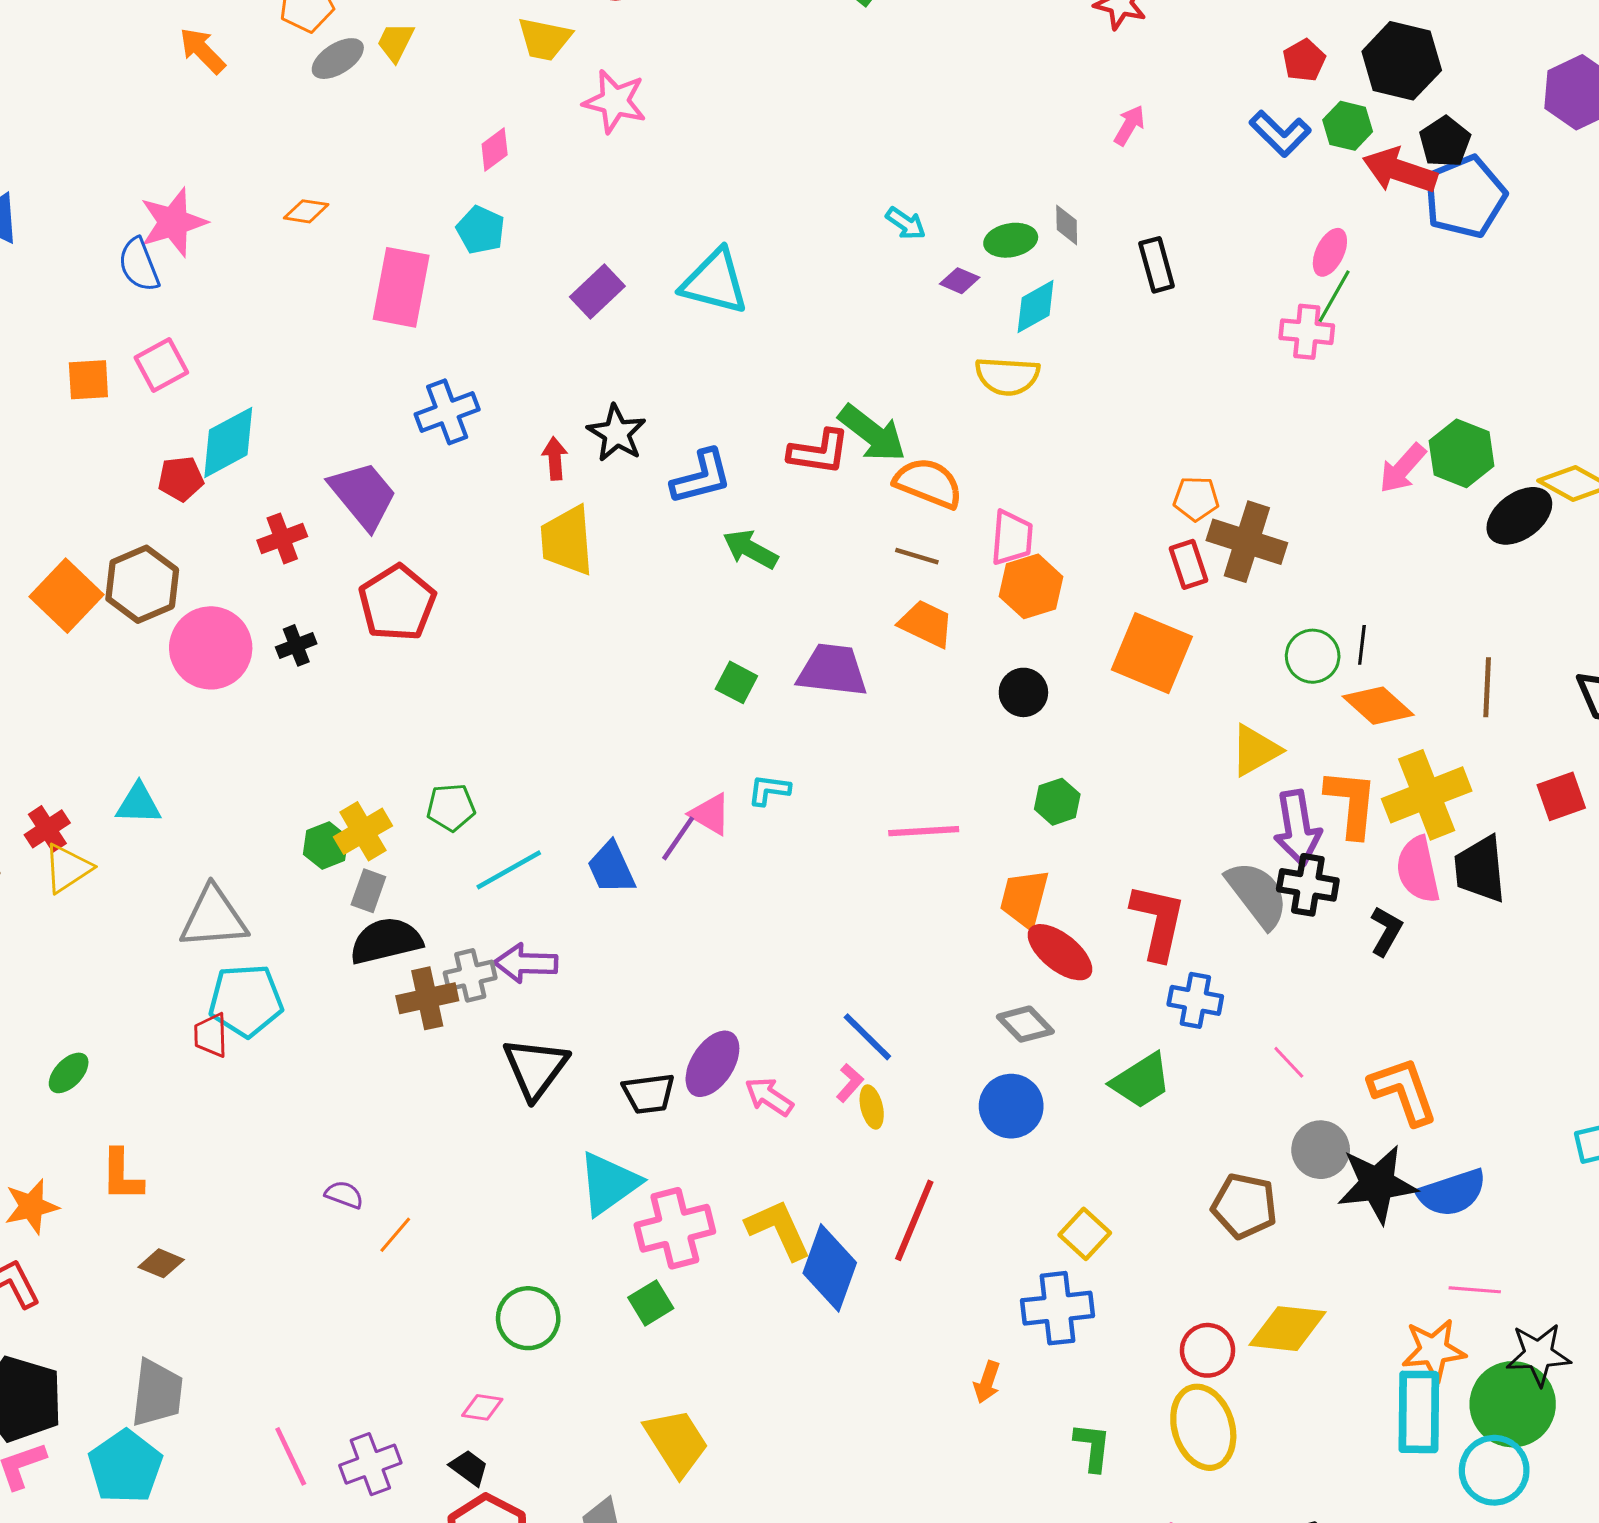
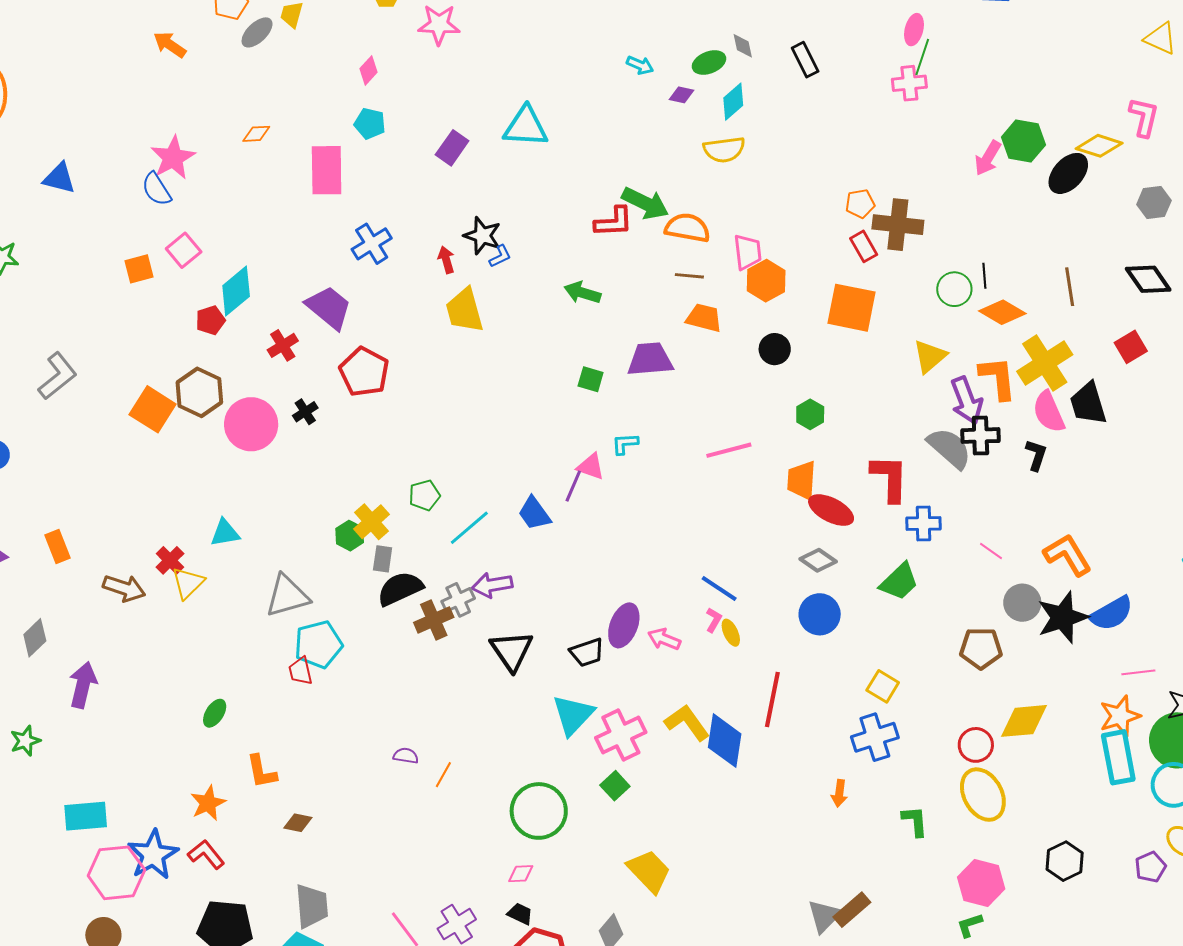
blue L-shape: (701, 477) -> (500, 256), moved, size x0.6
green circle: (528, 1318) -> (539, 811), size x1.4

